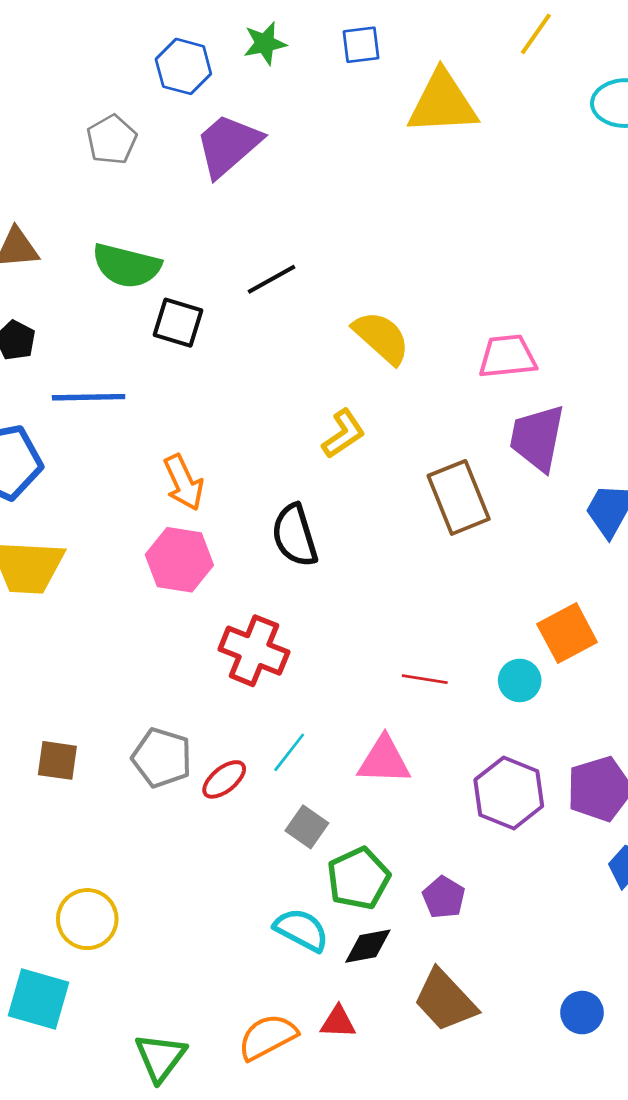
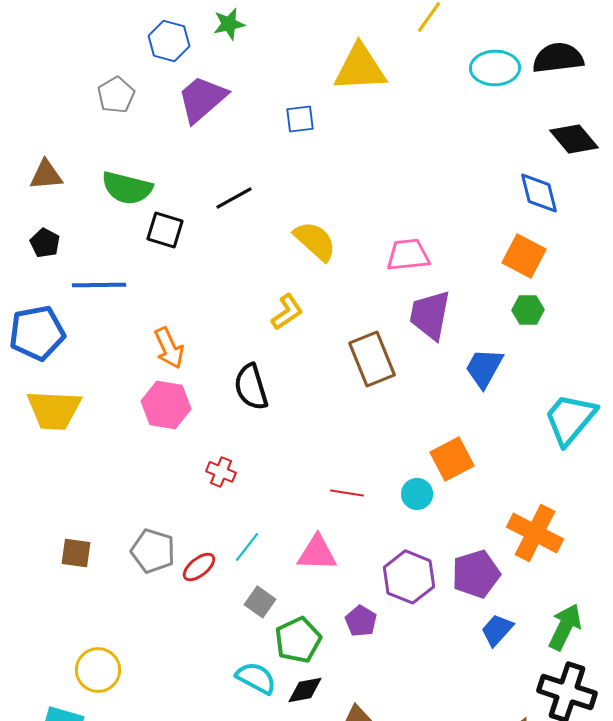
blue square: (361, 45) -> (300, 119), moved
red cross: (254, 651) -> (221, 472), size x0.6
purple pentagon: (444, 897) -> (361, 621), moved

